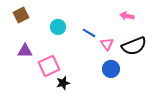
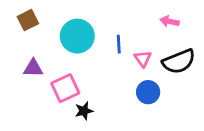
cyan circle: (58, 27) -> (77, 36), size x1.6
blue line: (89, 33) -> (119, 44), turned 56

